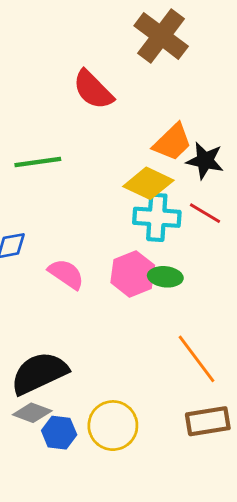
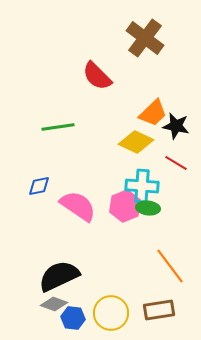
cyan cross: (157, 217) -> (142, 186), moved
pink semicircle: (66, 274) -> (78, 206), size x1.4
brown rectangle: (208, 421) -> (159, 310), moved

